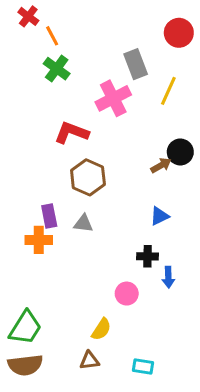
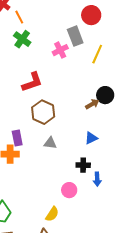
red circle: (179, 33) -> (91, 15), moved
pink cross: (113, 98) -> (60, 50), moved, size x0.7
red L-shape: (72, 133) -> (32, 82), turned 140
gray triangle: (83, 224) -> (50, 143), moved

